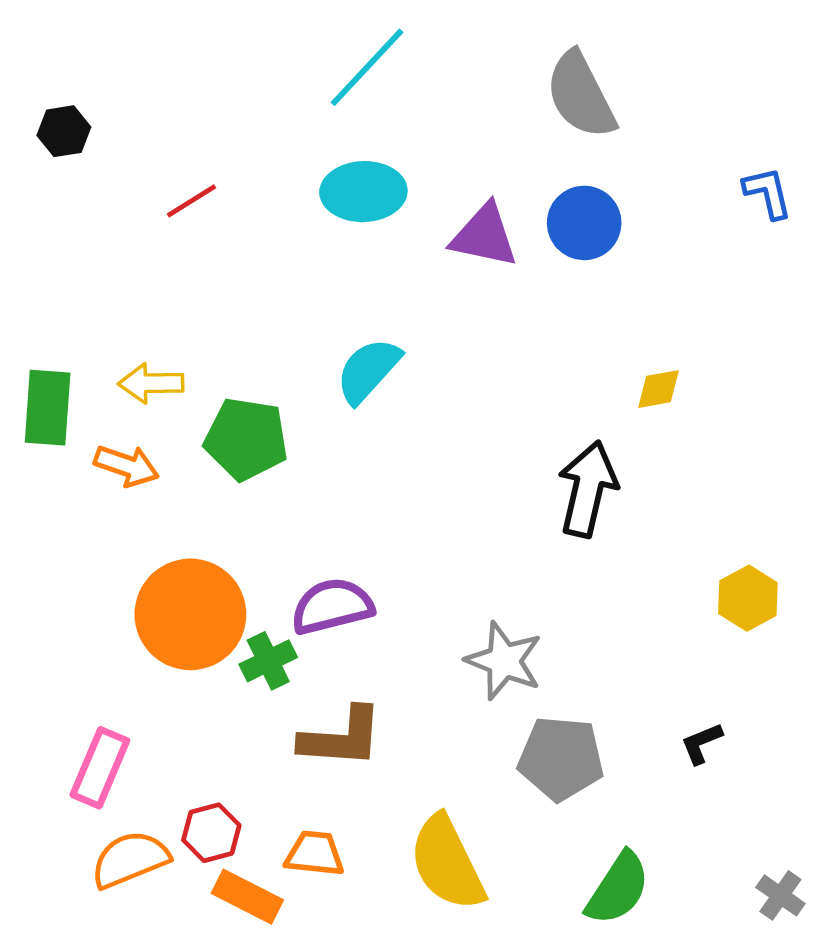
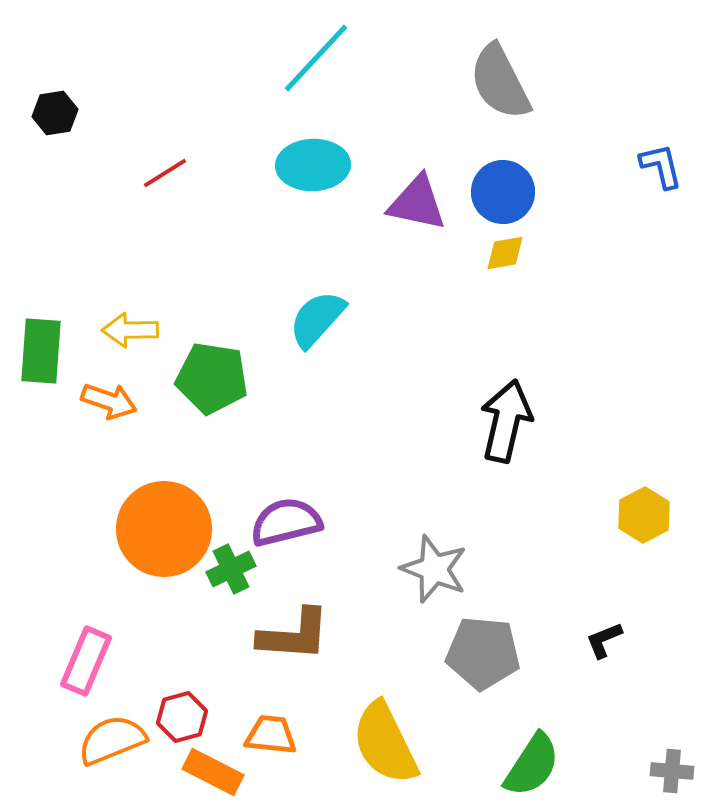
yellow diamond: (658, 389) -> (505, 253), moved
gray cross: (780, 895) -> (672, 771), turned -30

